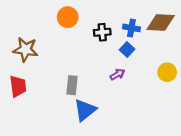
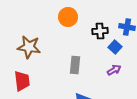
blue square: (127, 50) -> (115, 47), moved
gray rectangle: (72, 85) -> (75, 65), moved

